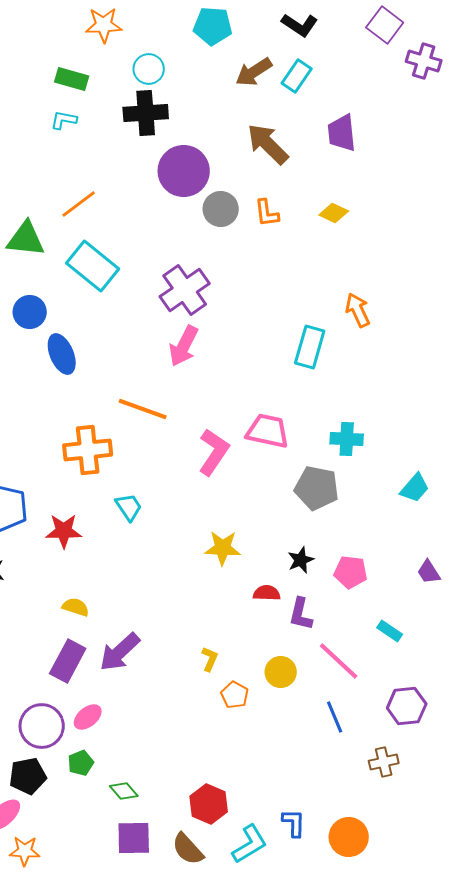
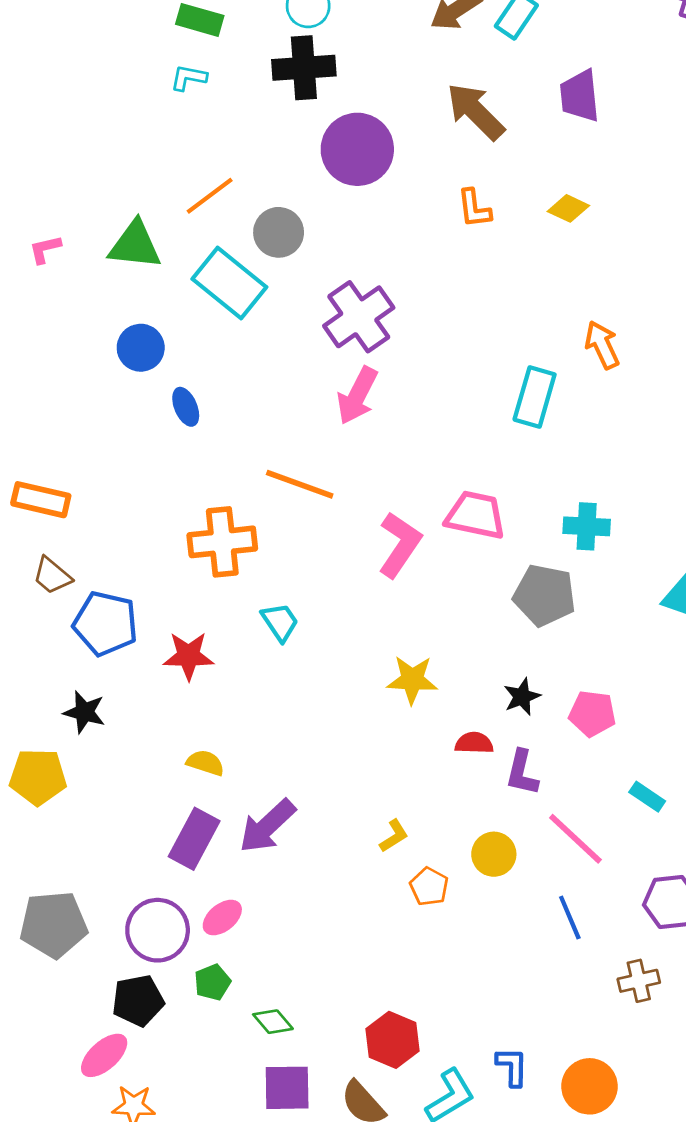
gray circle: (221, 209) -> (279, 232), moved
blue ellipse: (62, 354) -> (186, 407), size x0.7
yellow L-shape: (210, 659) -> (394, 836), turned 35

